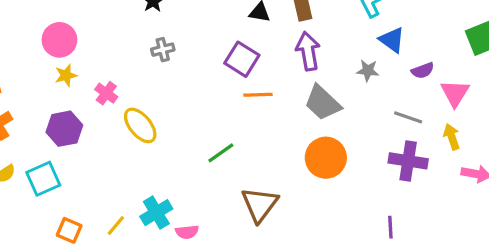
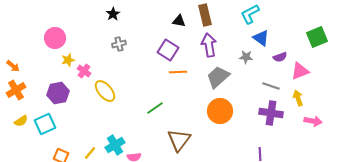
yellow star: (66, 75) -> (68, 60), moved
pink triangle: (455, 93) -> (300, 71), turned 36
gray trapezoid: (323, 103) -> (218, 77), turned 95

